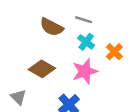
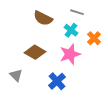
gray line: (84, 20) -> (77, 12), moved

